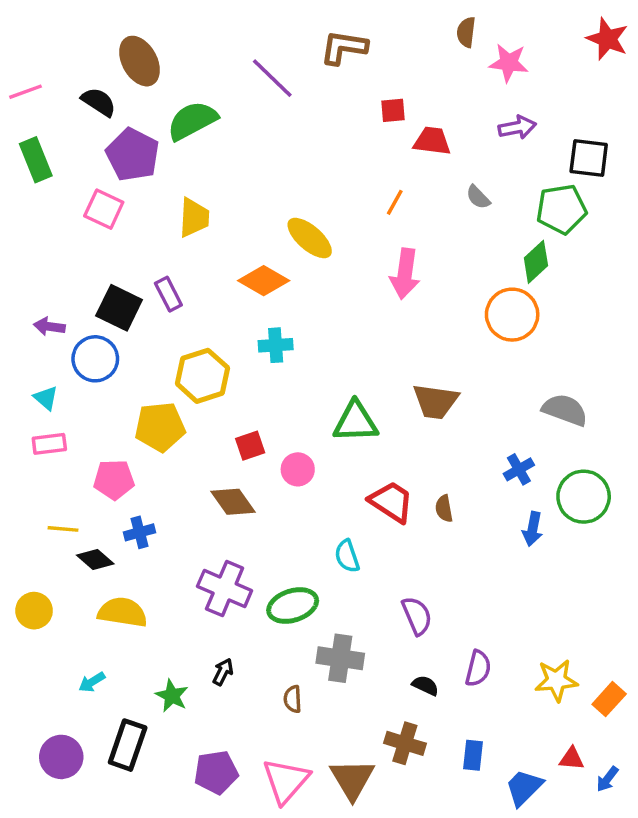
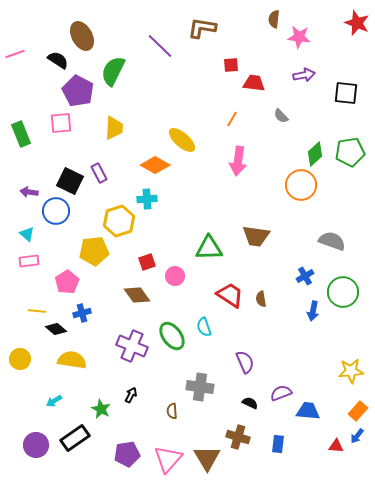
green semicircle: (192, 121) -> (113, 71), turned -36
green rectangle: (36, 160) -> (21, 134), moved
pink square: (104, 209) -> (61, 123), turned -30
green pentagon: (561, 209) -> (350, 152), moved
cyan cross: (276, 345) -> (147, 199), moved
pink pentagon: (114, 480) -> (67, 282), turned -30
green ellipse: (293, 606) -> (172, 336), moved, turned 72
purple semicircle: (478, 668) -> (281, 393), turned -125
yellow star: (556, 680) -> (351, 371), moved
black rectangle: (128, 745) -> (75, 438), turned 36
blue arrow: (607, 779) -> (357, 436), moved
blue trapezoid: (524, 788) -> (308, 411), moved, turned 50

